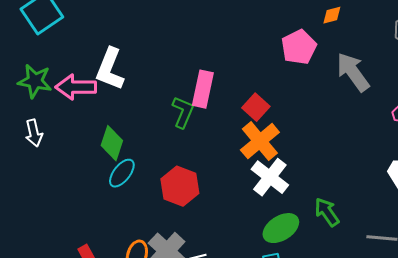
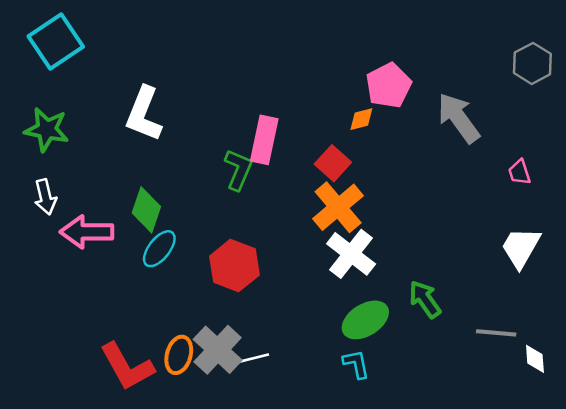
orange diamond: (332, 15) -> (361, 119), moved
pink arrow: (76, 87) -> (87, 232), moved

